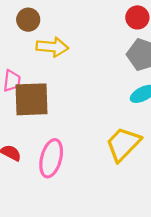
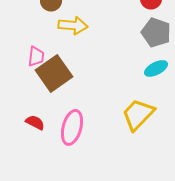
brown square: (32, 99) -> (54, 73), turned -33

